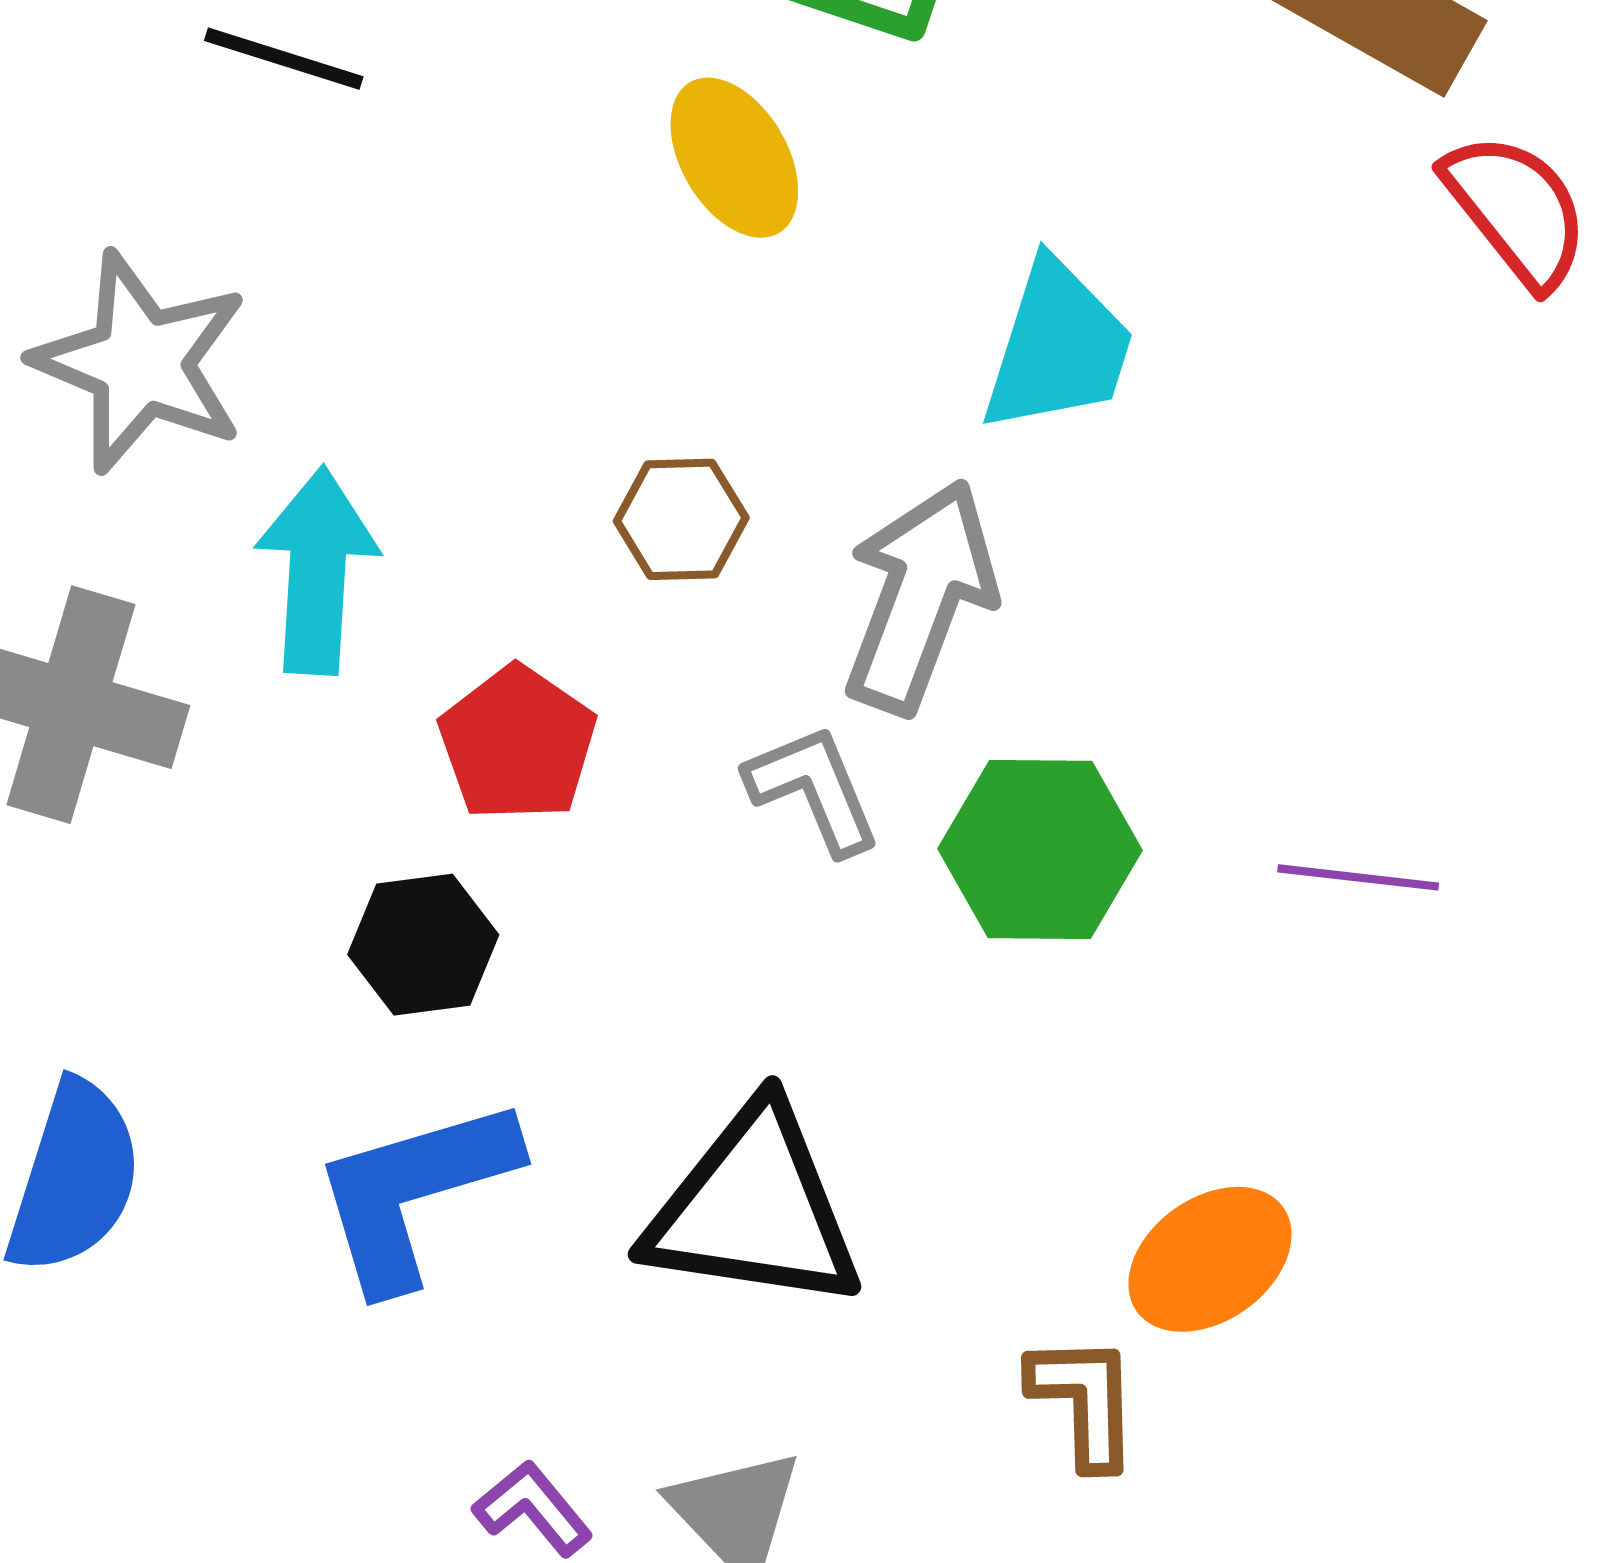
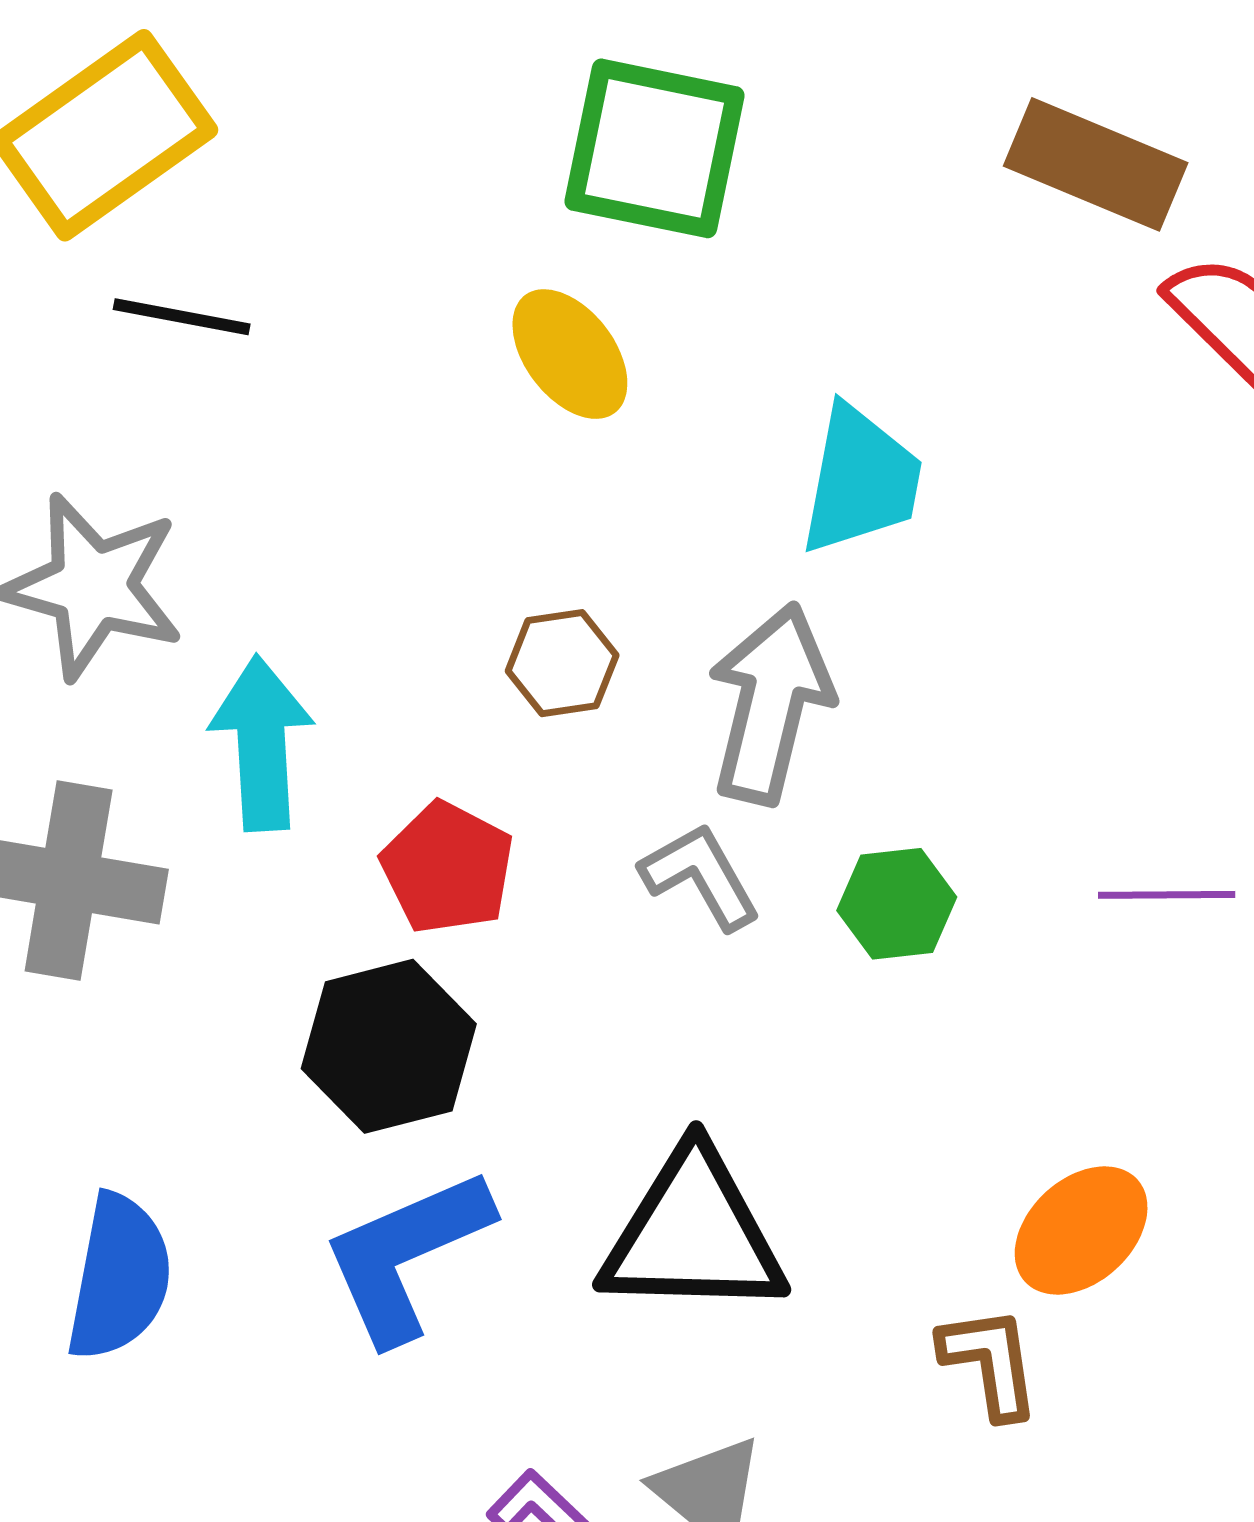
green hexagon: (1040, 850) -> (897, 904), size x0.7
black hexagon: (423, 945) -> (389, 1046), size x1.4

